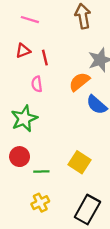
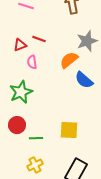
red triangle: (23, 51) -> (20, 45), moved
red line: (45, 58) -> (39, 39), turned -56
yellow square: (79, 162) -> (69, 130), turned -30

